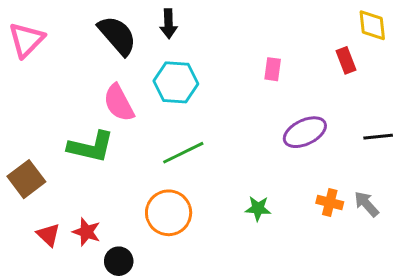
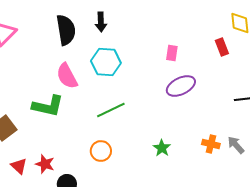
black semicircle: (117, 35) -> (66, 30), turned 32
purple ellipse: (305, 132) -> (181, 86), moved
green star: (258, 208) -> (162, 148), turned 30
orange circle: (169, 213) -> (101, 151), size x0.7

